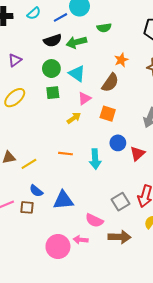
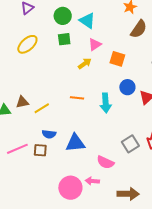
brown semicircle: (110, 83) -> (139, 29), moved
blue semicircle: (36, 191) -> (49, 134), turned -32
brown arrow: (120, 237) -> (128, 194), moved

